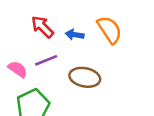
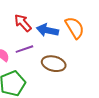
blue arrow: (75, 35) -> (47, 30), size x1.5

